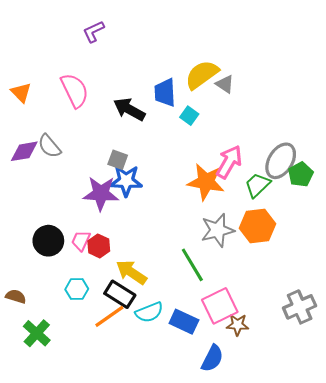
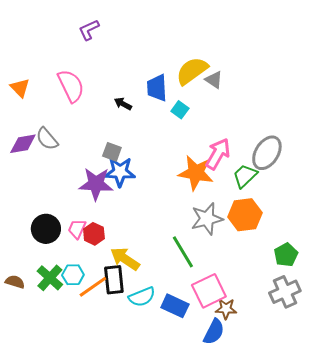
black arrow: (129, 109) -> (123, 104), size x0.6
green pentagon: (301, 174) -> (286, 255), moved
black rectangle: (120, 294) -> (114, 280), turned 52
orange line: (109, 316) -> (93, 287), moved
green cross: (37, 333) -> (50, 278), moved
blue semicircle: (212, 358) -> (214, 332), moved

